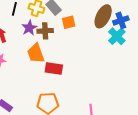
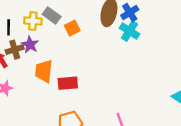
brown cross: (45, 31) -> (15, 50), moved
orange trapezoid: (36, 53) -> (44, 71), turned 40

